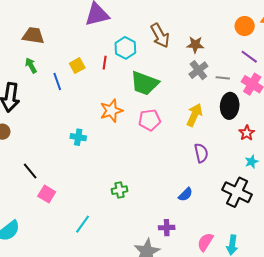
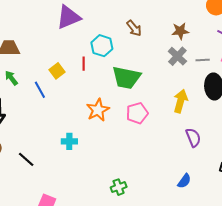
brown arrow: (160, 36) -> (134, 28), size x0.7
brown star: (195, 45) -> (180, 31), moved
black line: (30, 171) -> (26, 159), moved

